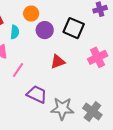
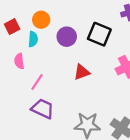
orange circle: (31, 14) -> (41, 20), moved
purple trapezoid: (37, 94) -> (43, 109), moved

